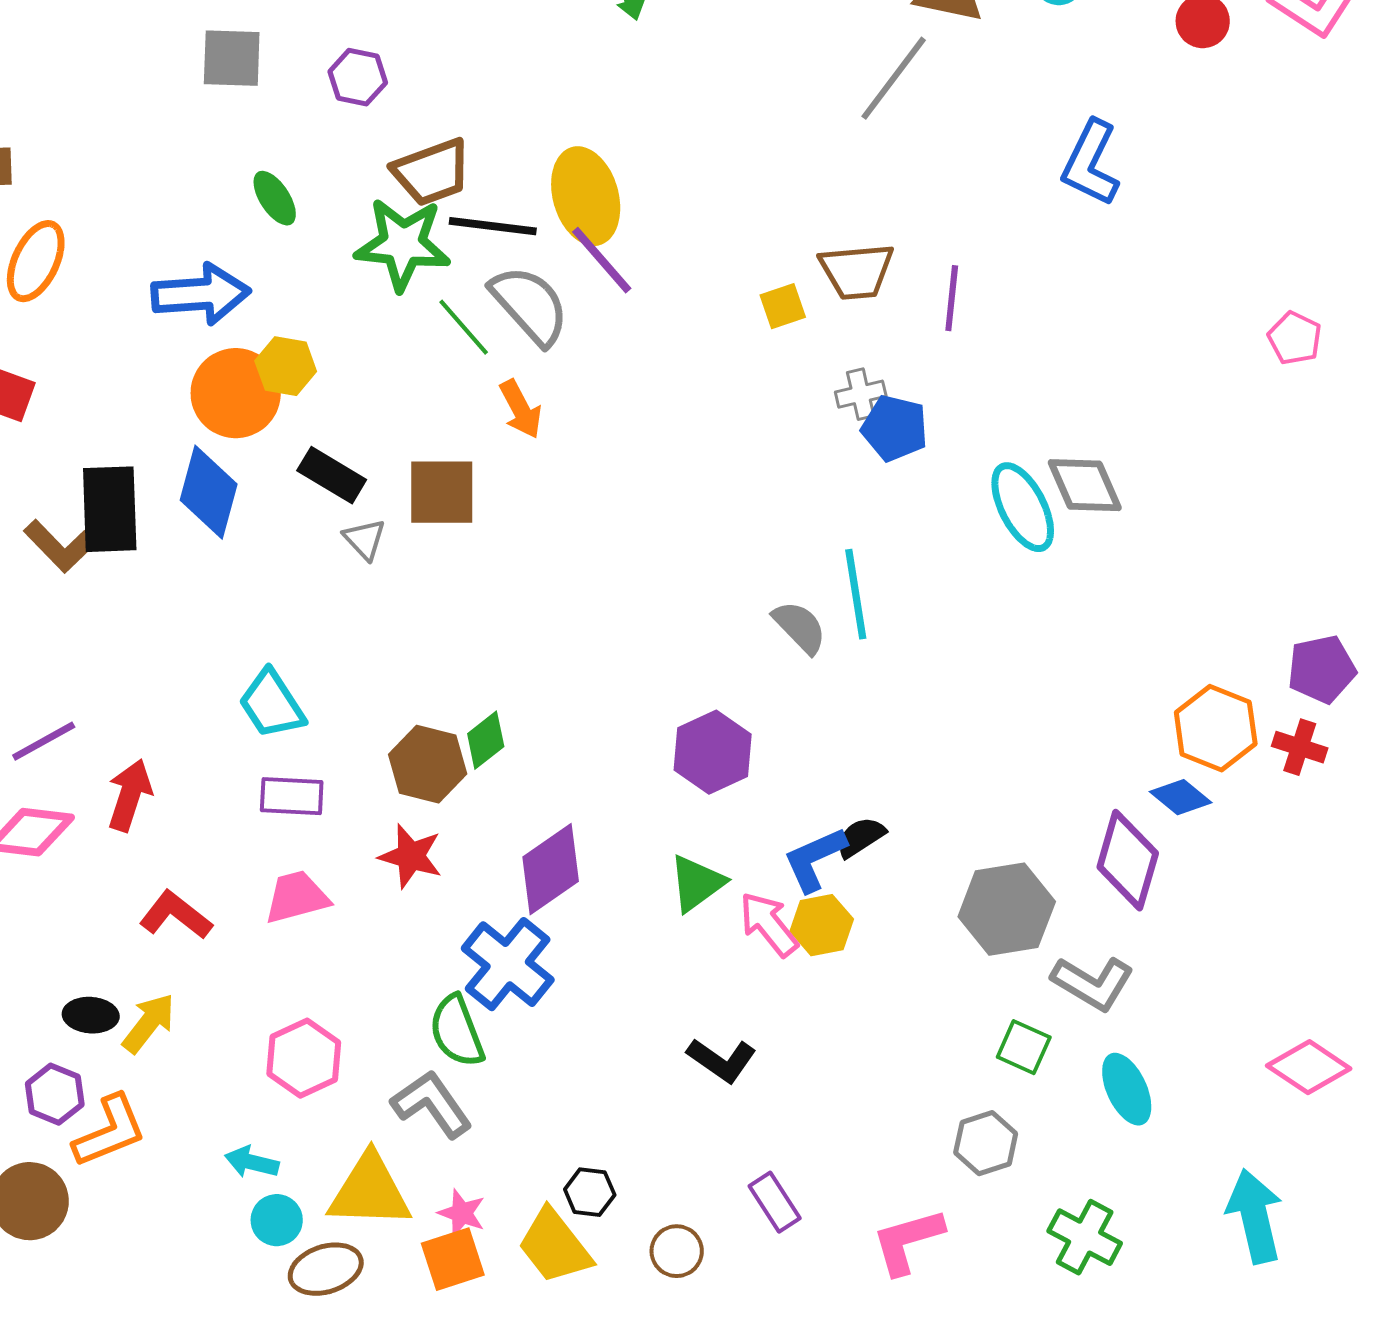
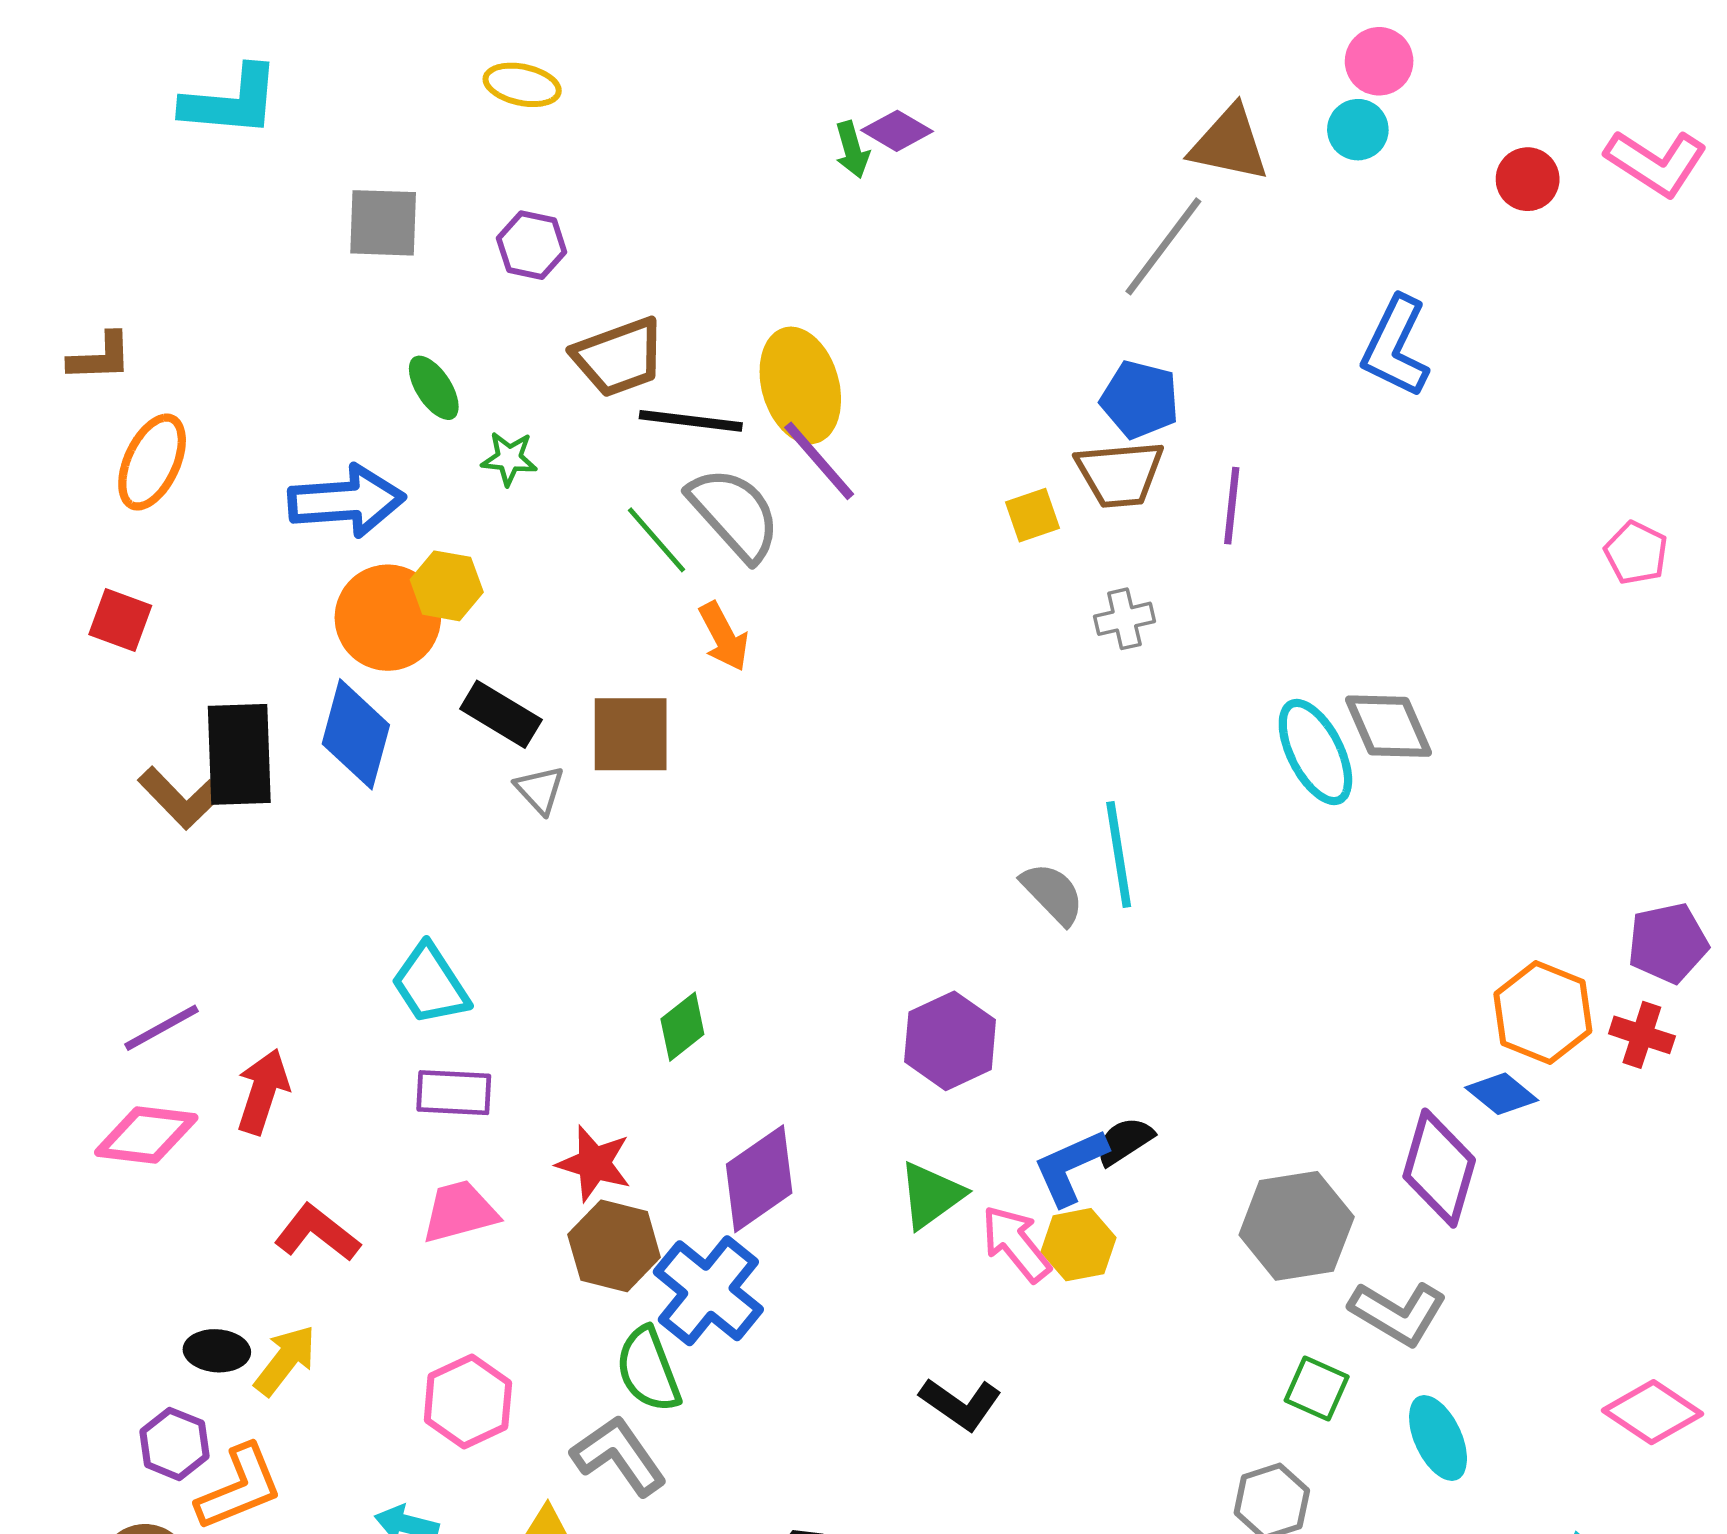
green star: (403, 244) -> (509, 459), moved, size x0.5
blue pentagon: (895, 428) -> (1140, 400), moved
brown hexagon: (428, 764) -> (614, 1246), moved

